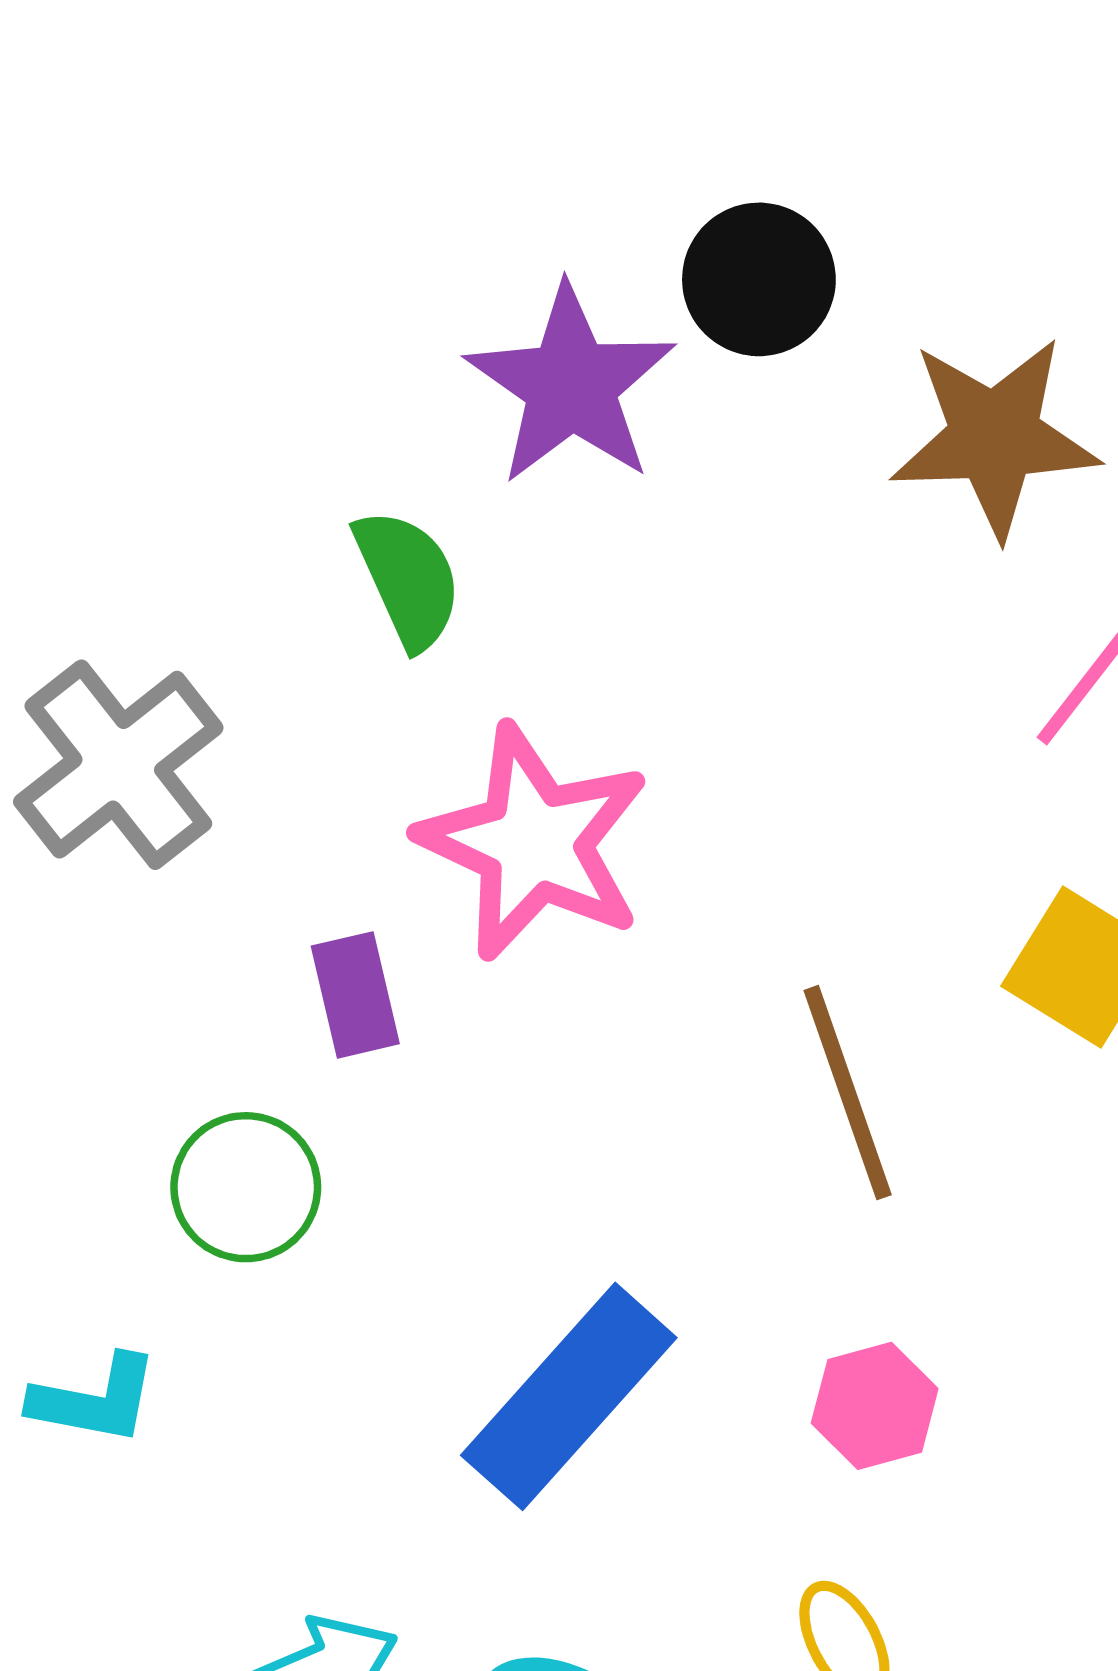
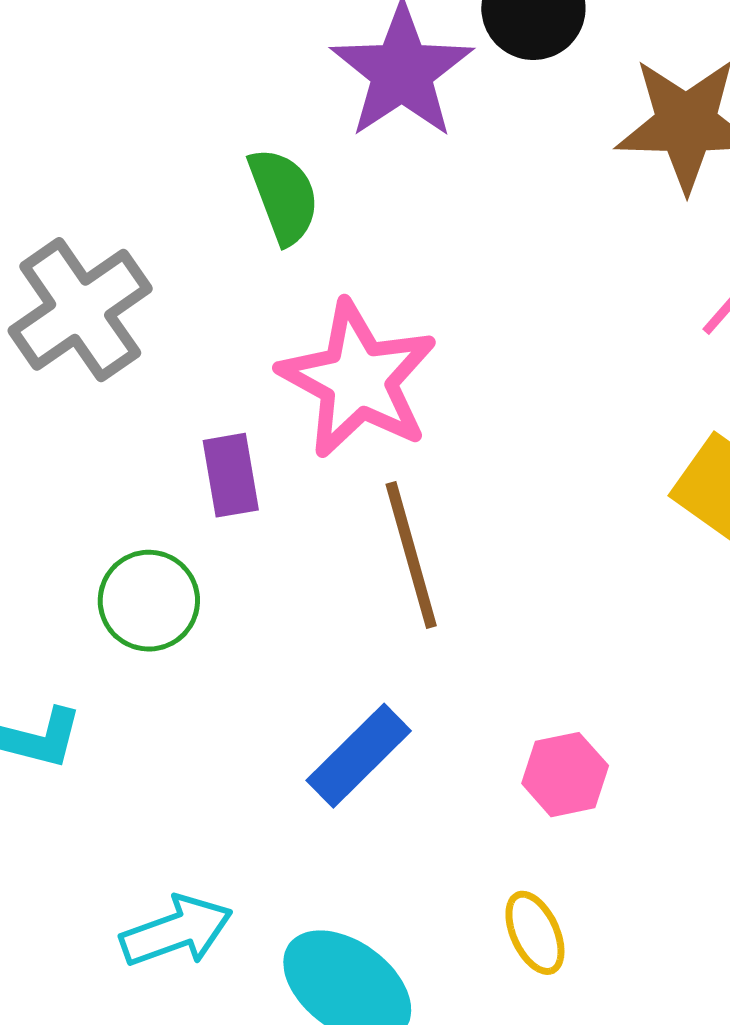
brown line: (848, 1093) -> (411, 555), moved
blue rectangle: (569, 1396) -> (359, 756), size x0.7

